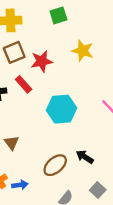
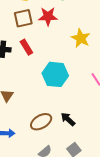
yellow star: (83, 51) -> (81, 38), moved
red star: (42, 61) -> (48, 16), moved

